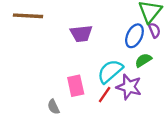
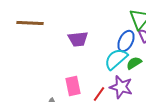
cyan semicircle: (110, 71) -> (116, 59), moved

